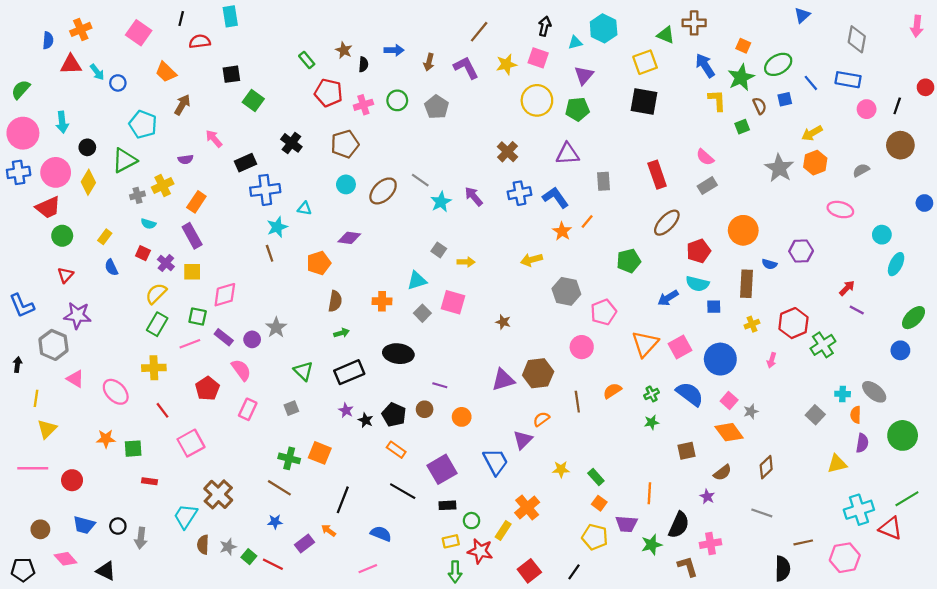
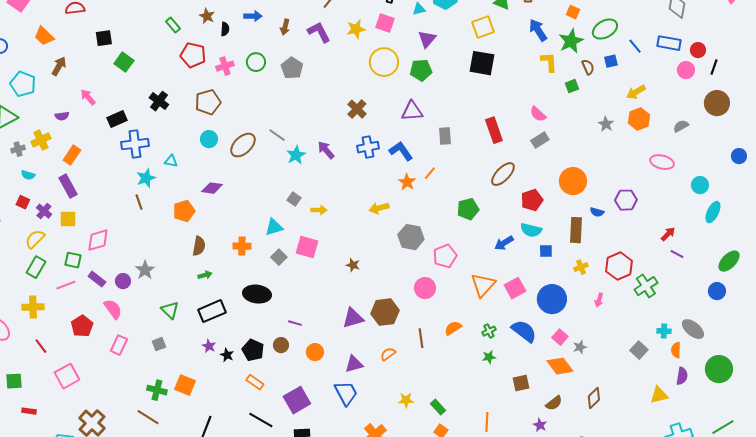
red circle: (926, 87) -> (698, 50), moved
gray star: (779, 168) -> (606, 124), size x0.6
purple triangle: (523, 440) -> (354, 364), moved, turned 30

